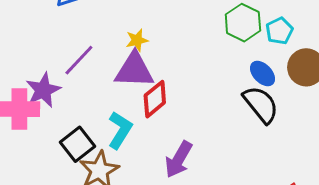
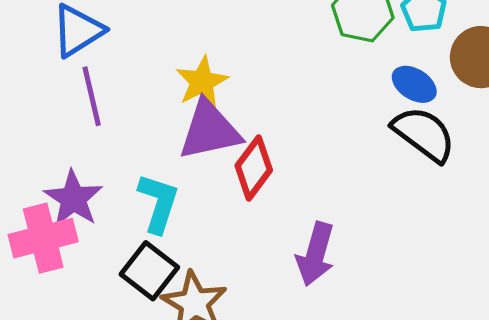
yellow star: (137, 40) -> (202, 82), size x1.4
purple line: (79, 60) -> (92, 96), moved, turned -42
cyan L-shape: (120, 130) -> (158, 203), moved

